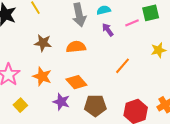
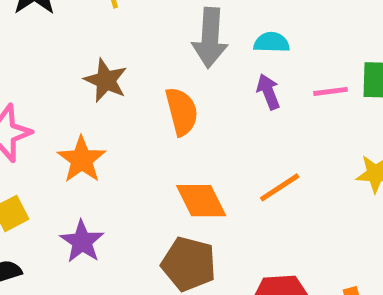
orange semicircle: (76, 47) -> (182, 111), turned 66
orange diamond: (76, 82) -> (201, 201), moved
purple star: (61, 102) -> (82, 242), moved

